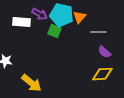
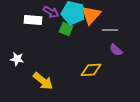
orange triangle: (79, 17) -> (91, 15), size x1.5
yellow diamond: (102, 74) -> (91, 70), moved

